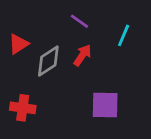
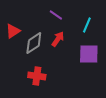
purple square: (105, 105) -> (89, 54), moved
red cross: (23, 108) -> (37, 76), moved

